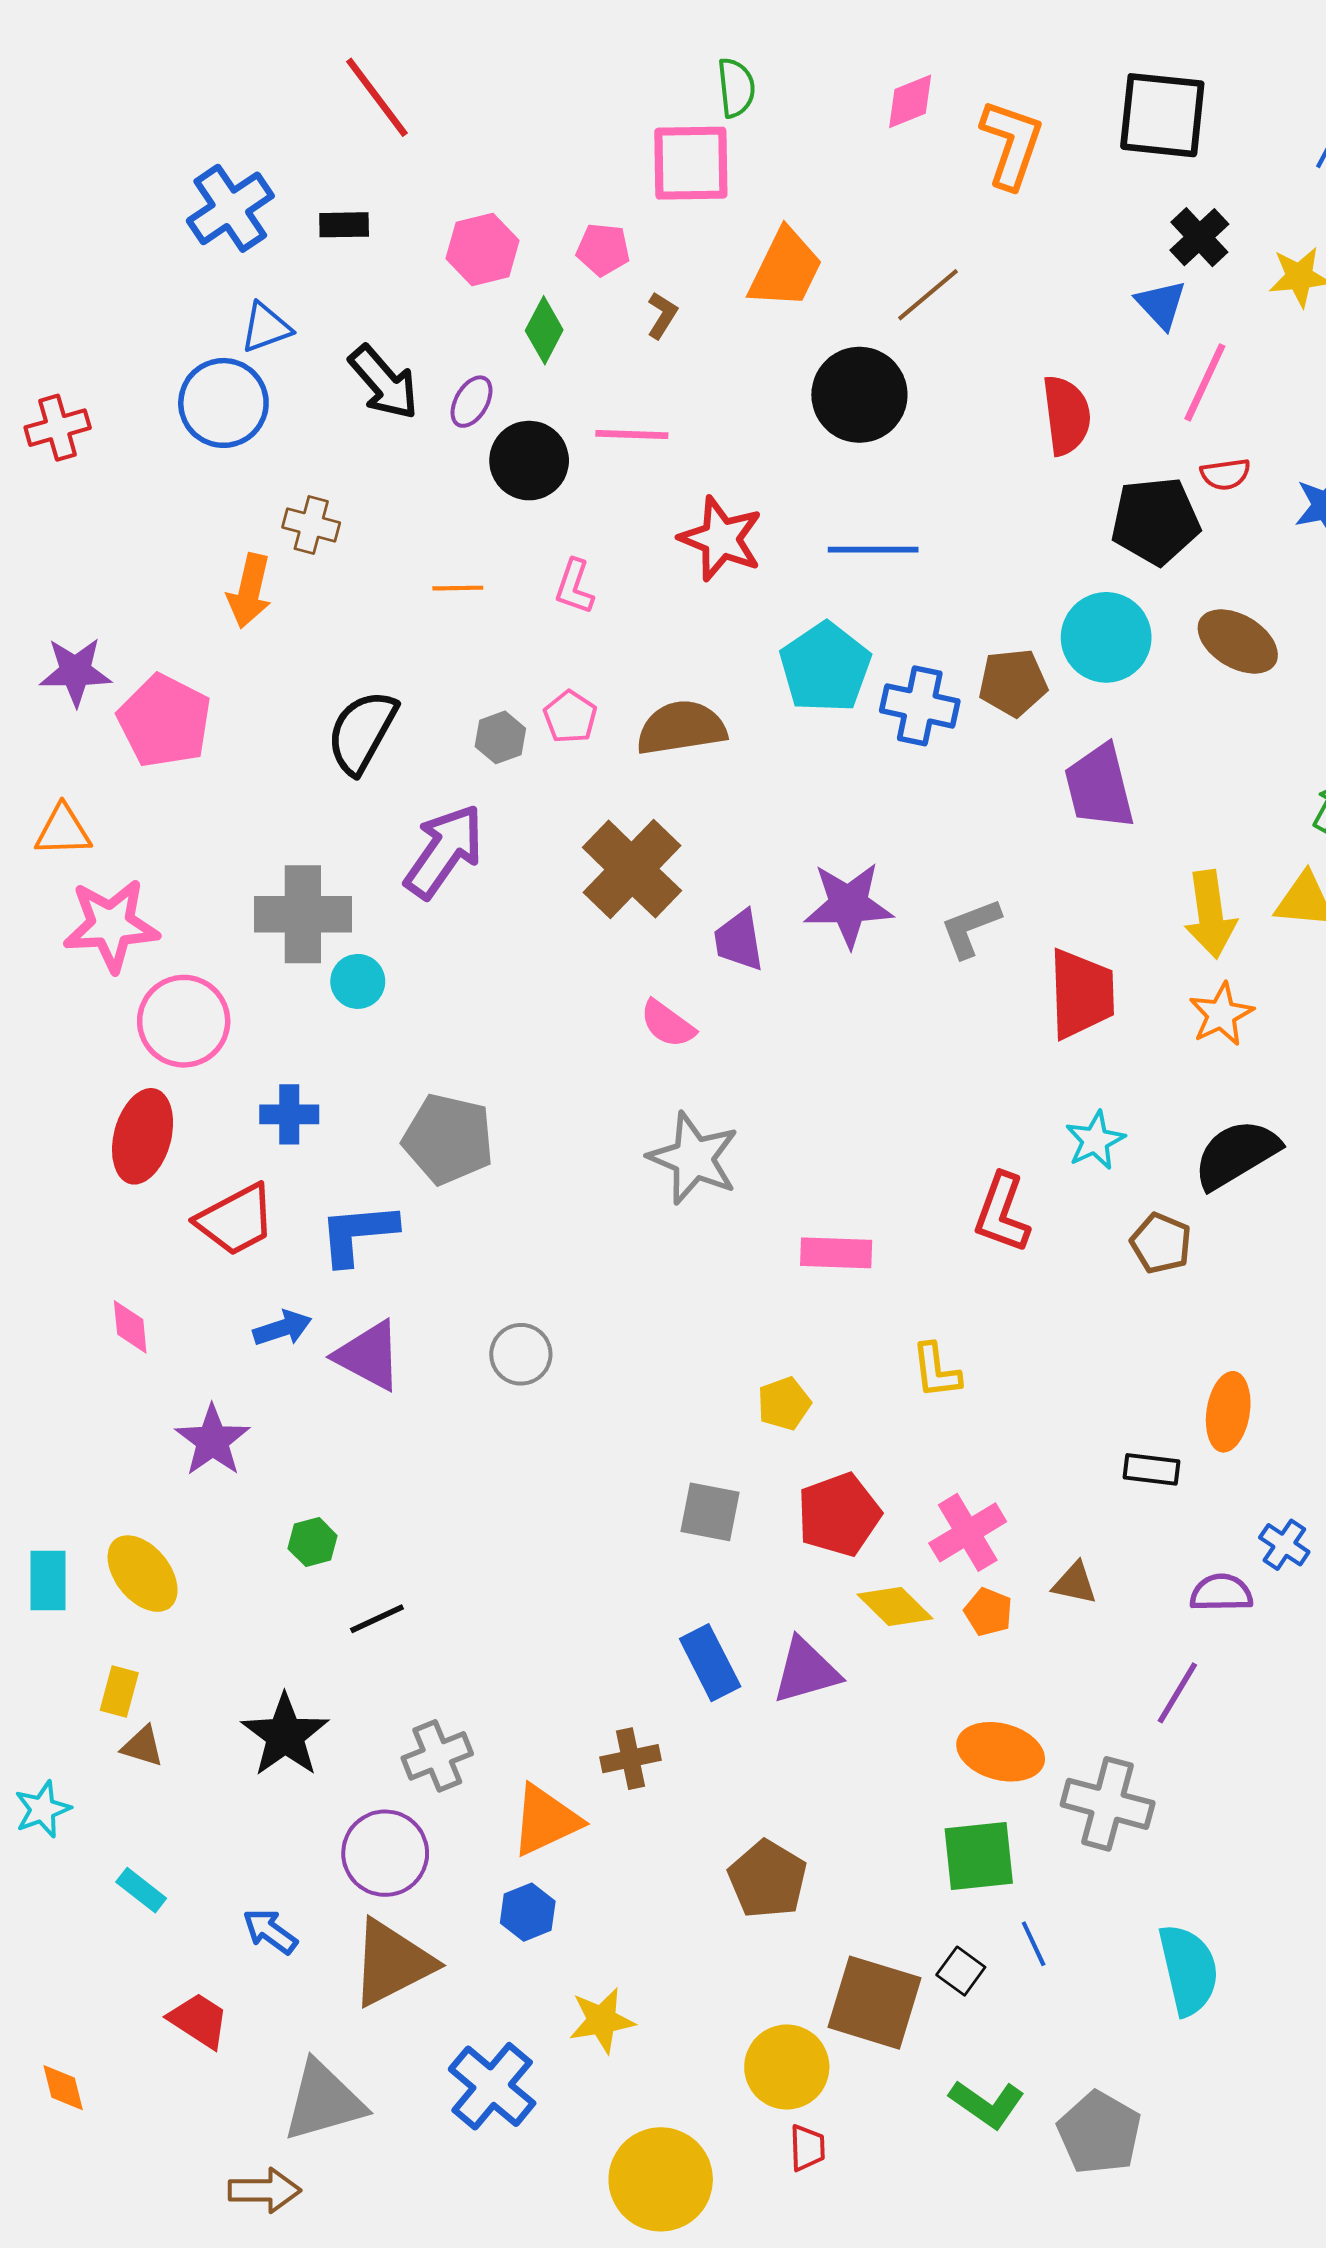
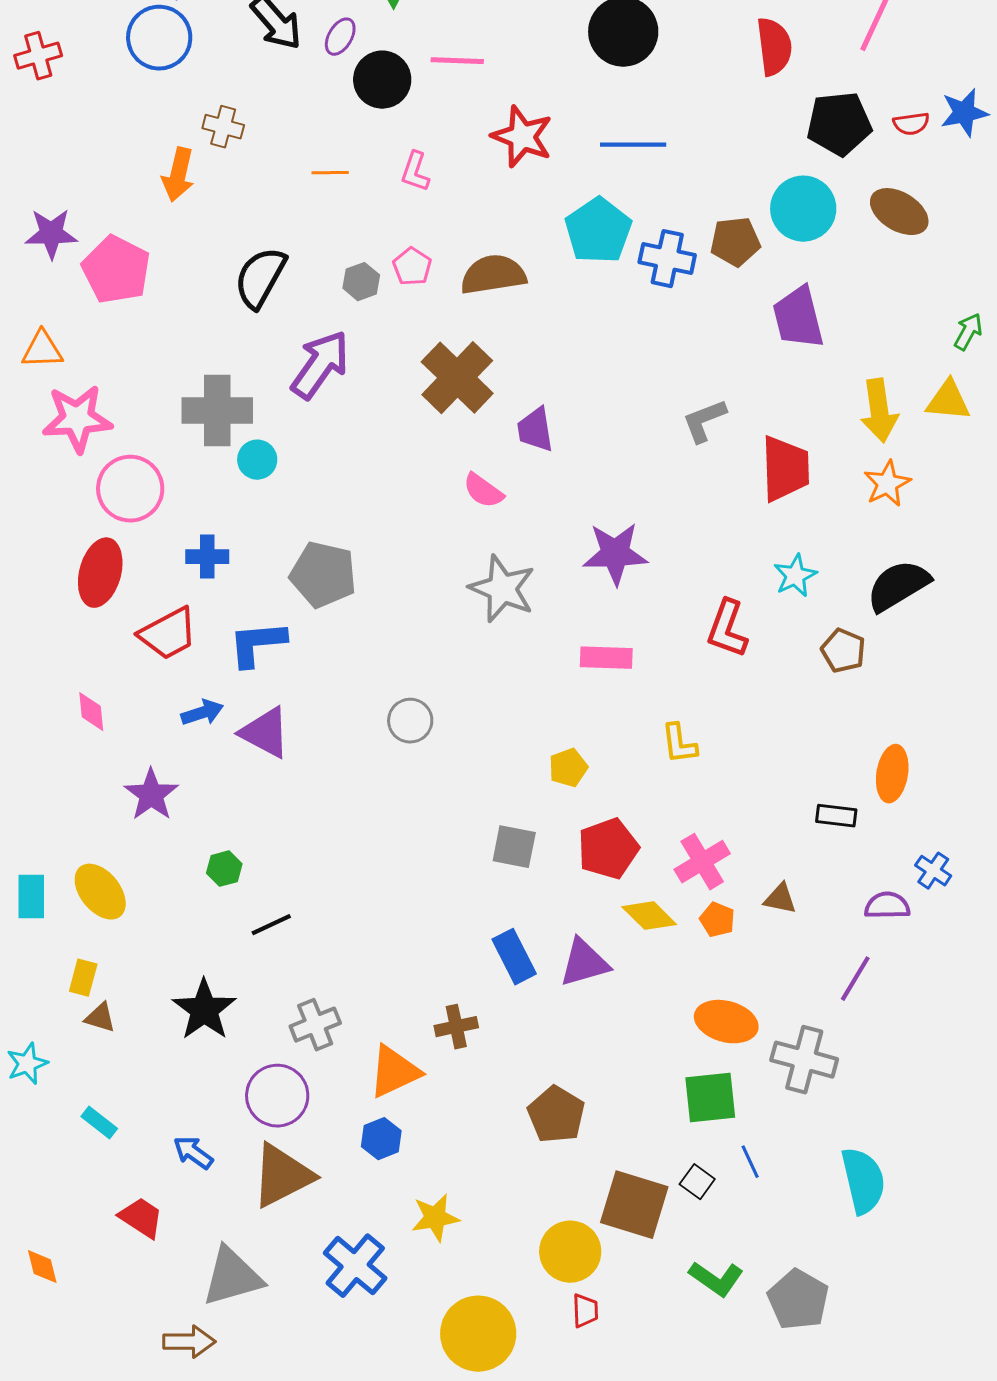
red semicircle: (1225, 474) -> (911, 124), moved
purple star: (848, 905) -> (615, 554), moved
gray circle: (521, 1354) -> (410, 721), moved

